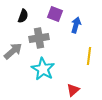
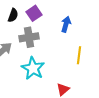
purple square: (55, 14) -> (34, 13), moved, turned 35

